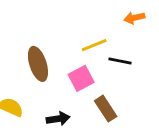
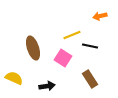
pink square: (81, 78) -> (63, 58), turned -30
brown rectangle: (106, 109) -> (90, 79), moved

